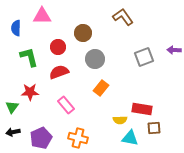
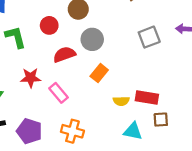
red semicircle: (59, 72) -> (64, 54), moved
red star: (30, 92) -> (31, 78), moved
yellow semicircle: (120, 120) -> (121, 101), moved
purple pentagon: (41, 138) -> (29, 131), turned -30

